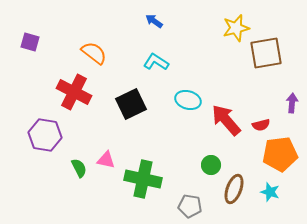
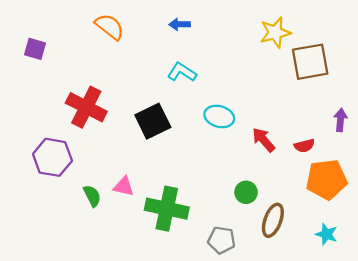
blue arrow: (154, 21) -> (180, 24), turned -36
orange semicircle: (94, 53) -> (110, 27), moved
red arrow: (226, 120) -> (264, 140), size x0.7
cyan star: (270, 192) -> (327, 234), moved

